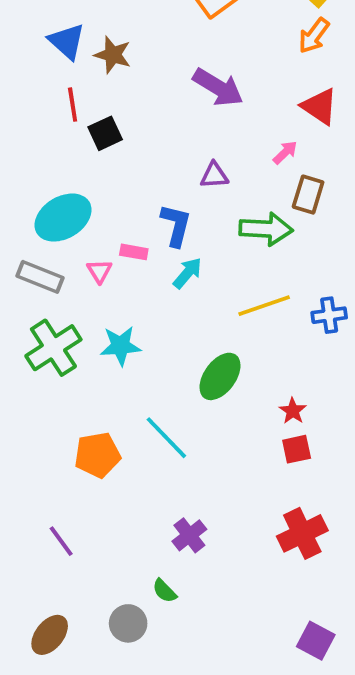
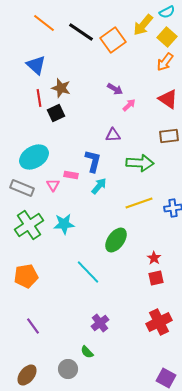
brown star: (113, 55) -> (61, 88), moved
purple arrow: (218, 87) -> (115, 89), size x0.6
pink arrow: (285, 152) -> (129, 105), moved
brown rectangle: (308, 195) -> (169, 136), moved, turned 66
orange pentagon: (97, 455) -> (26, 276), moved

